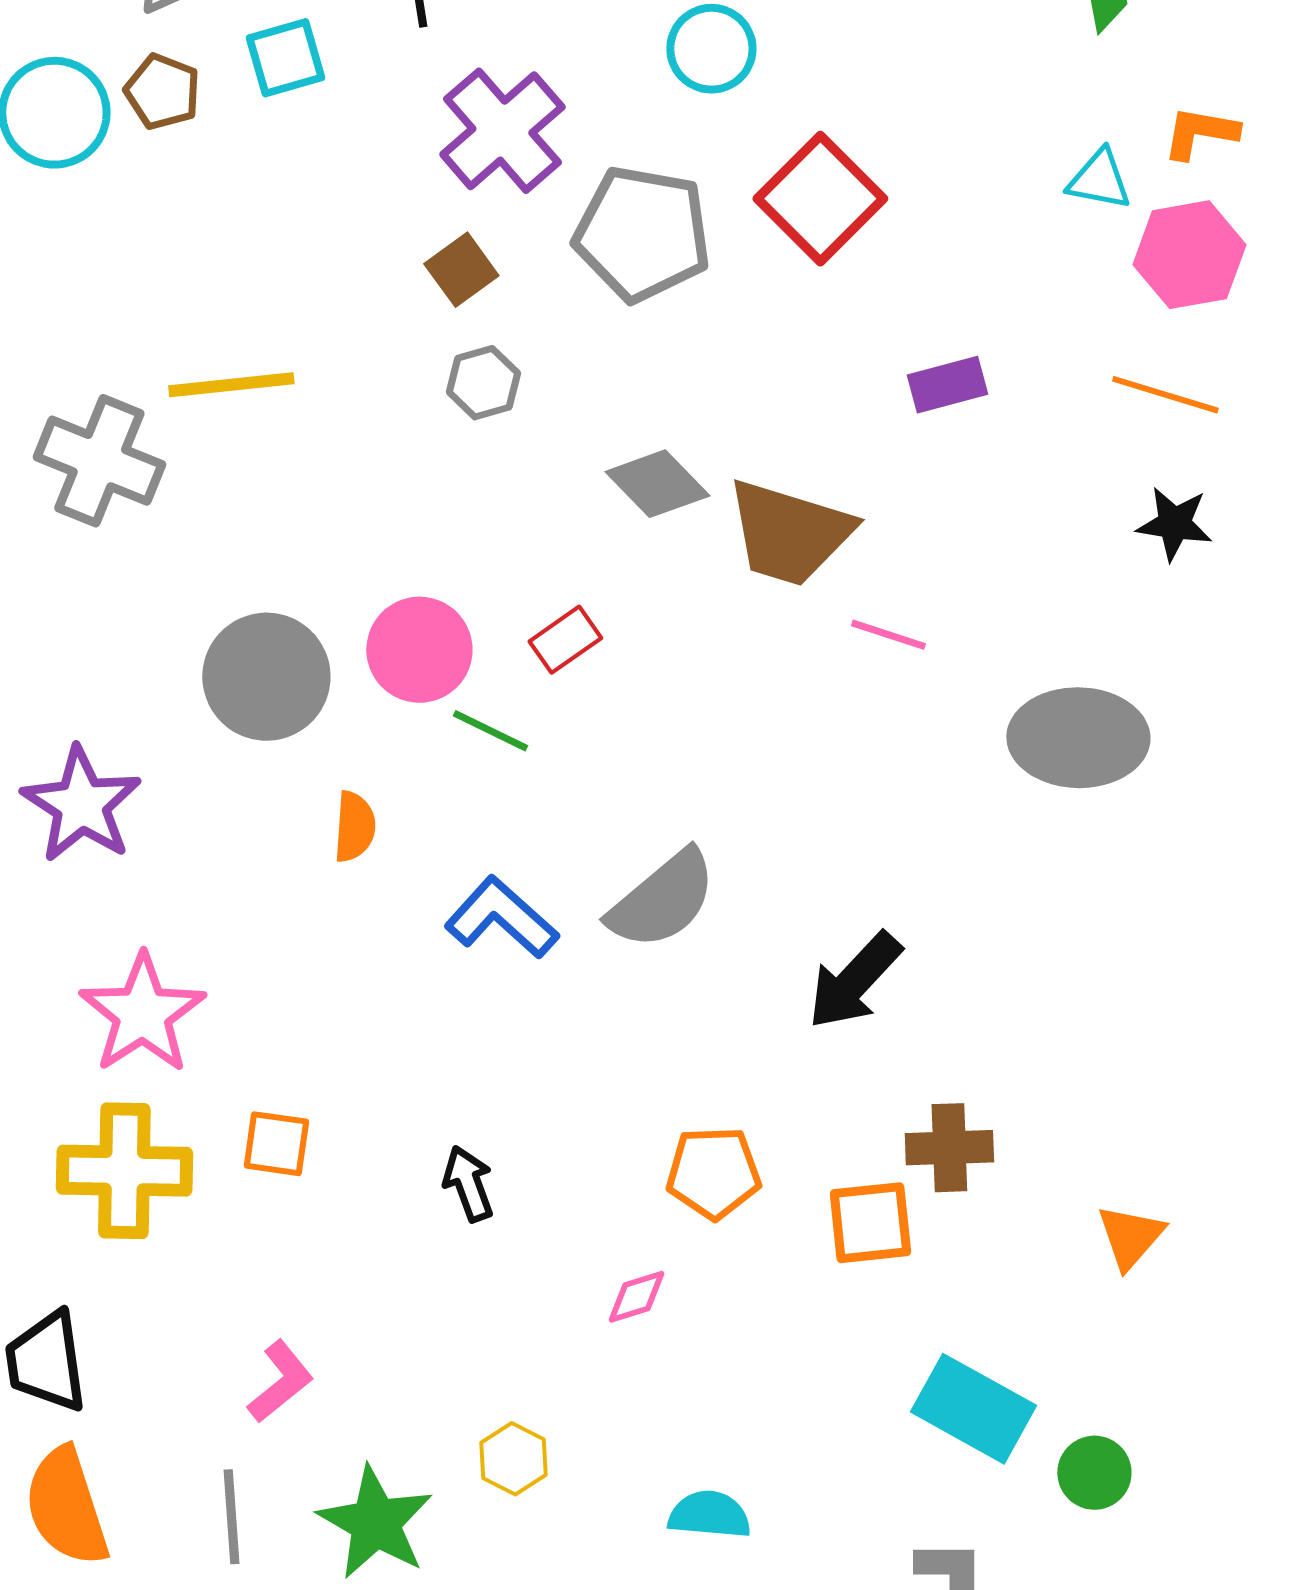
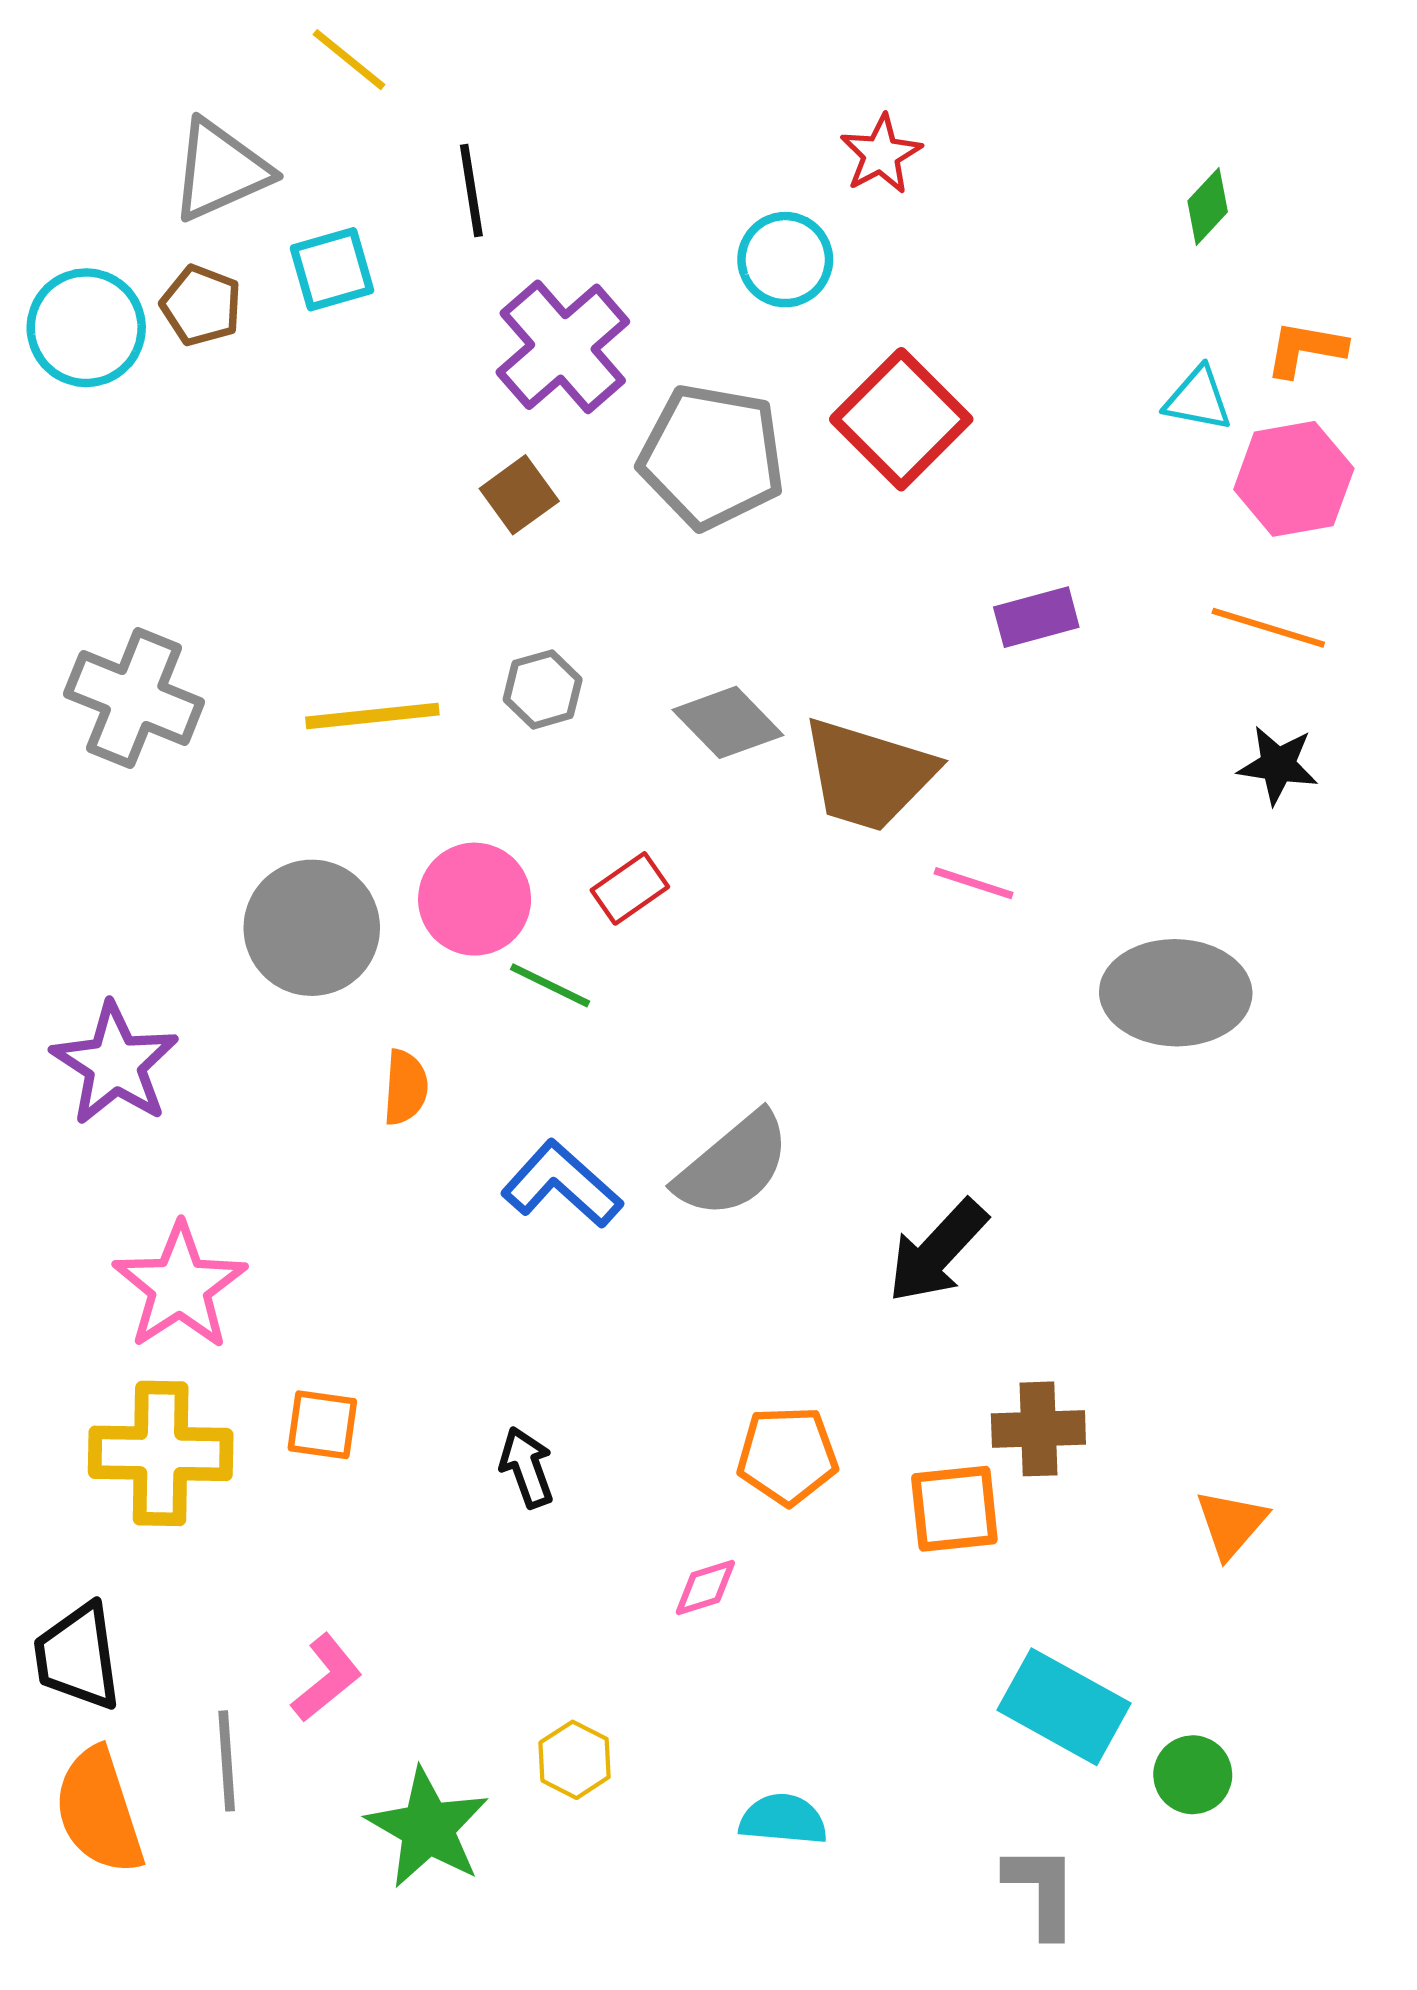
gray hexagon: (483, 383) -> (543, 689), moved
yellow line: (231, 385) -> (372, 716), moved
gray line: (231, 1517) -> (227, 1761), moved

